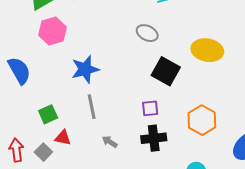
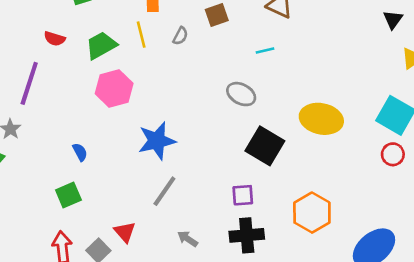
blue semicircle: (19, 71) -> (80, 152), moved, size x0.5
gray line: (92, 107) -> (164, 191), turned 45
green square: (48, 114) -> (68, 195), moved
red triangle: (63, 138) -> (125, 232), turned 36

